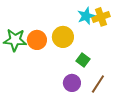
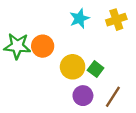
cyan star: (86, 16) -> (79, 18), moved
yellow circle: (63, 37) -> (73, 67), moved

